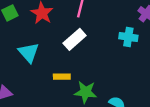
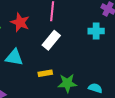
cyan triangle: (29, 53) -> (14, 57), turned -30

